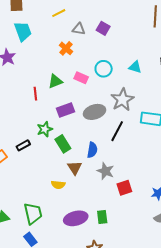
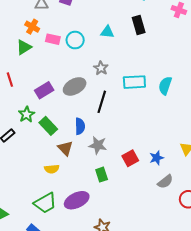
pink rectangle: (81, 78) -> (53, 39), moved
green triangle: (55, 81) -> (24, 47), moved
gray star: (122, 100) -> (101, 68), size x0.6
red square: (124, 188) -> (130, 158), moved
green trapezoid: (33, 213) -> (45, 203), moved, turned 85
green rectangle: (102, 217) -> (102, 175), moved

